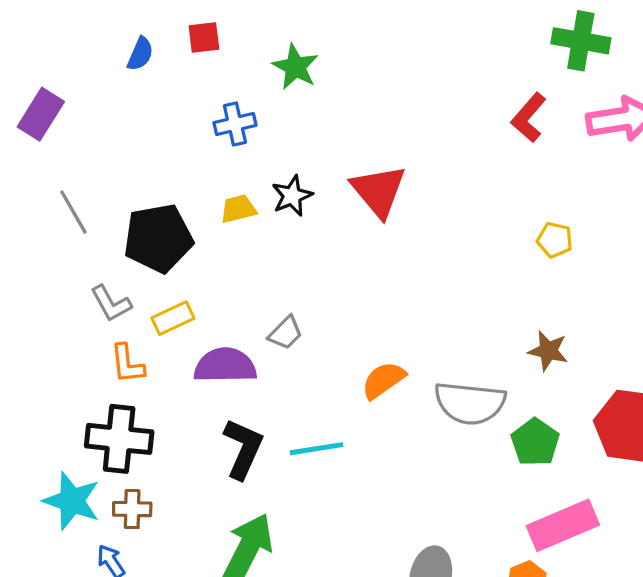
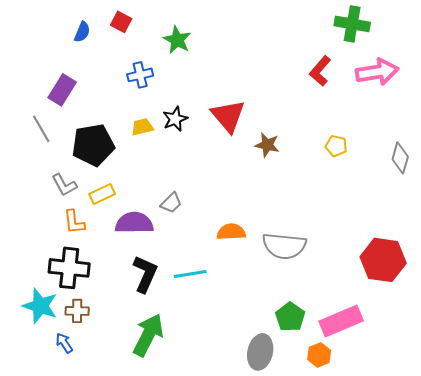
red square: (204, 38) -> (121, 22), turned 35
purple rectangle: (41, 114) -> (62, 90), moved
brown star: (548, 351) -> (267, 145), moved
orange semicircle: (383, 380) -> (231, 232), turned 32
green pentagon: (535, 442) -> (290, 317), moved

